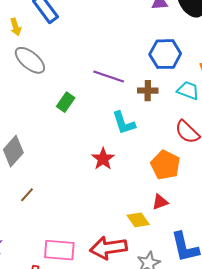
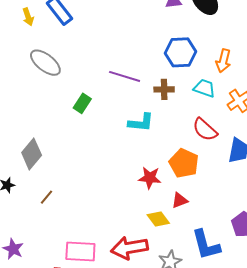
yellow arrow: (16, 27) -> (28, 17), moved
cyan L-shape: (124, 123) -> (141, 122), turned -64
red star: (103, 159) -> (150, 178), moved, turned -30

